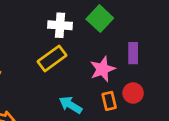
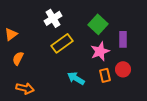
green square: (100, 19) -> (98, 24), moved
white cross: (60, 25) -> (53, 18), moved, turned -36

